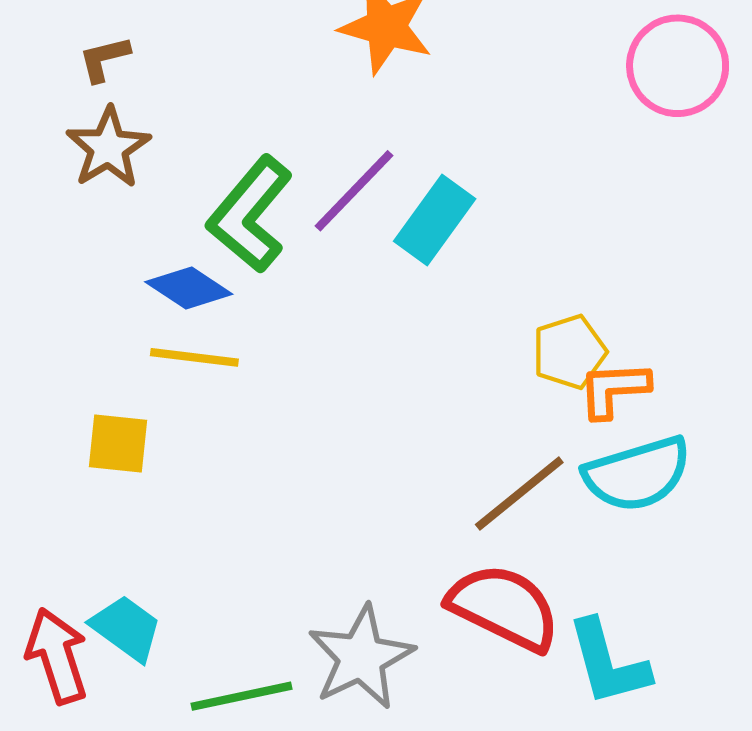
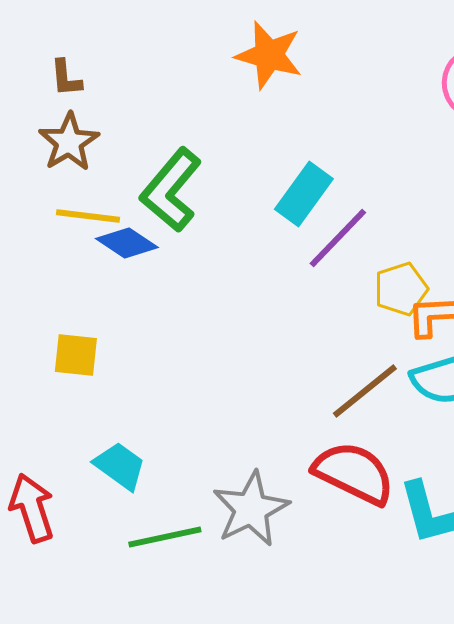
brown L-shape: (104, 59) -> (66, 78), turned -81
purple line: (354, 191) -> (338, 238), moved
yellow line: (194, 357) -> (88, 216), moved
cyan trapezoid: (126, 628) -> (120, 466), moved

